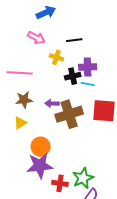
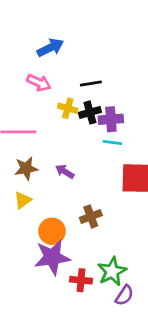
black cross: (73, 76) -> (90, 112), moved
purple arrow: (52, 103) -> (65, 171), turned 32
brown cross: (69, 114) -> (91, 217), moved, size x0.6

